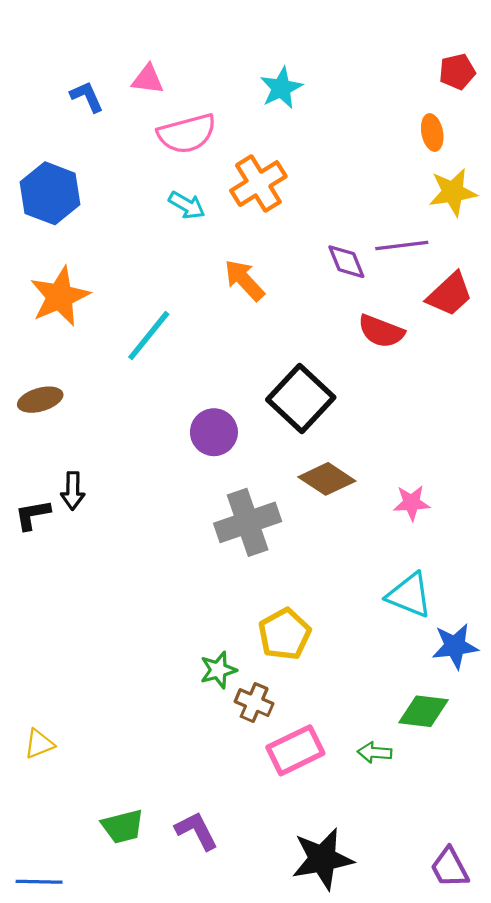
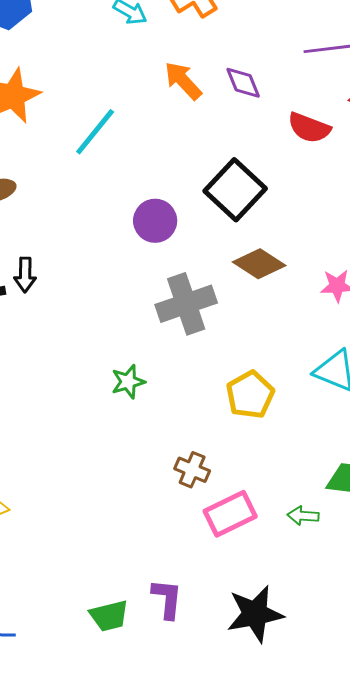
purple diamond: (346, 262) -> (243, 83), moved
yellow pentagon: (285, 634) -> (250, 395), moved
green star: (218, 670) -> (128, 382), moved
green trapezoid: (123, 826) -> (109, 616), moved
purple L-shape: (197, 831) -> (167, 599), moved, turned 33

